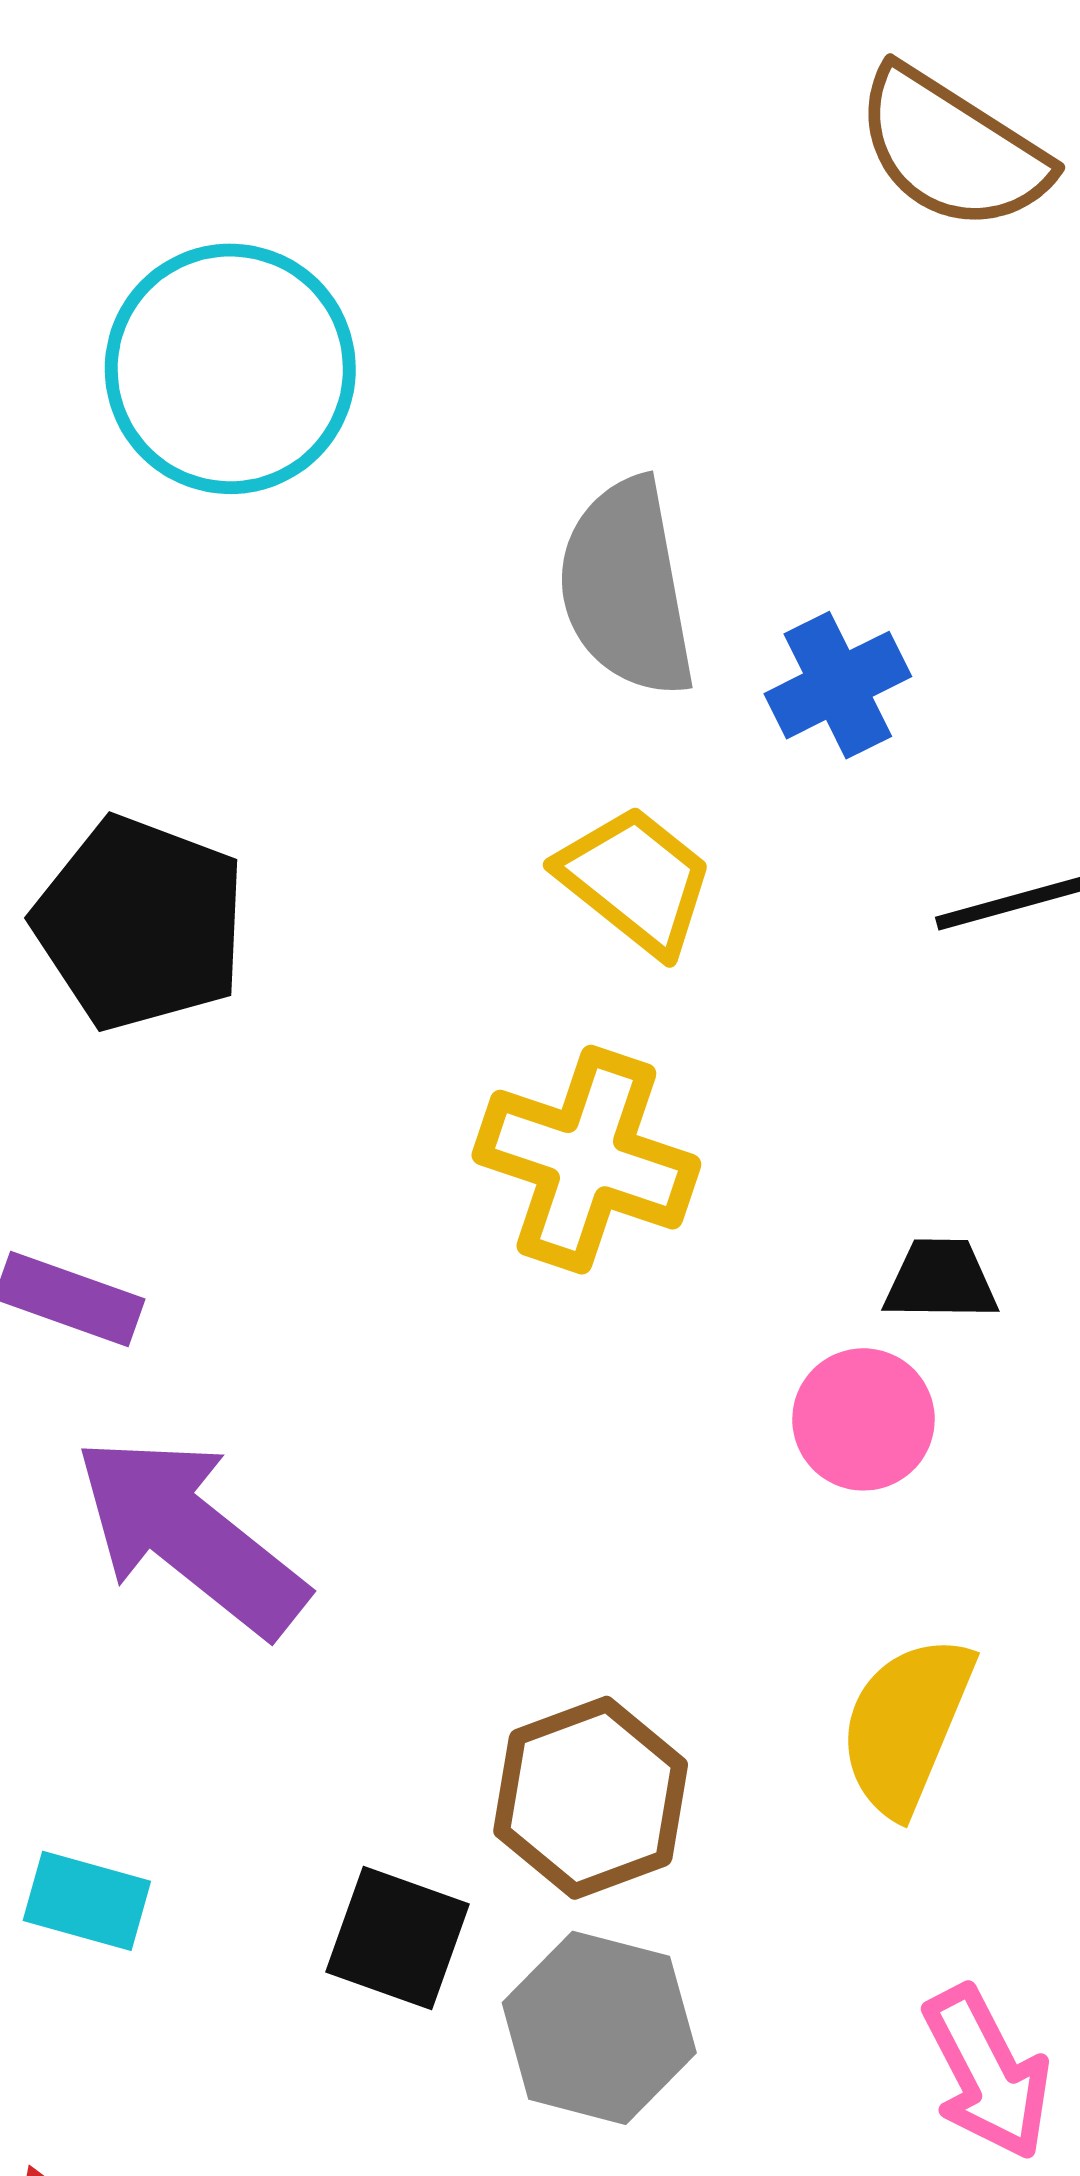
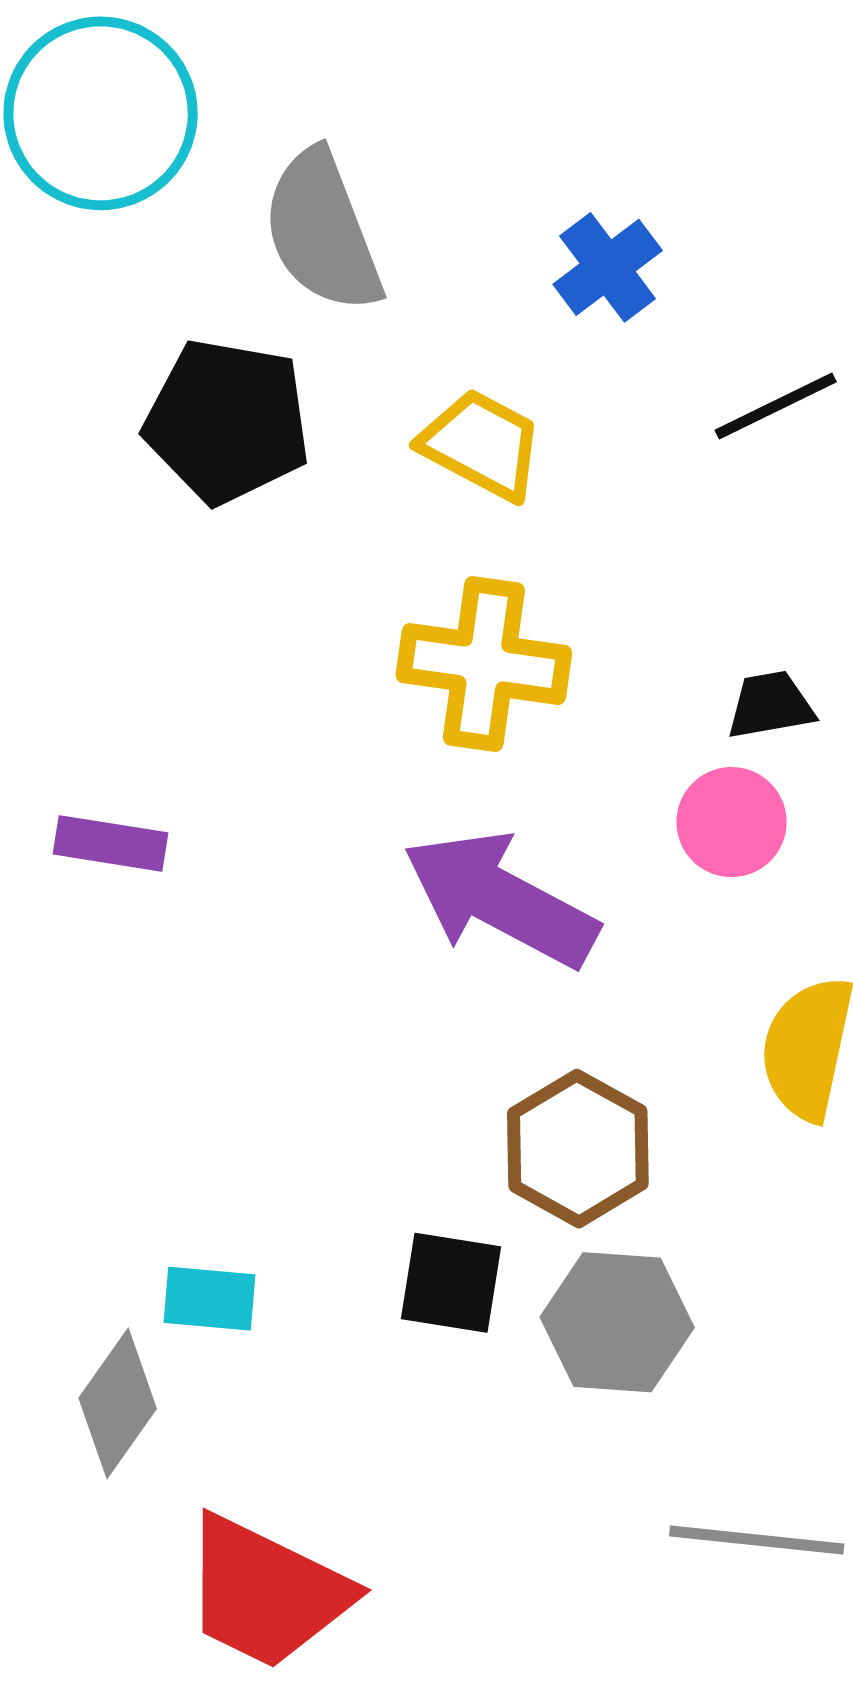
gray semicircle: (627, 588) -> (322, 231), moved
black pentagon: (140, 923) -> (227, 421), moved
purple arrow: (190, 1535) -> (500, 899), moved

